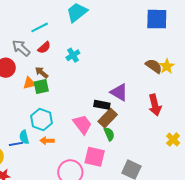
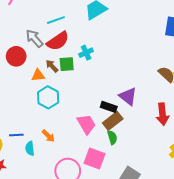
red semicircle: (44, 48) -> (58, 41), size x1.6
green square: (41, 86) -> (67, 64), moved
cyan hexagon: (42, 120) -> (48, 97), moved
cyan semicircle: (24, 137) -> (30, 148), moved
orange arrow: (47, 141) -> (48, 136), turned -144

